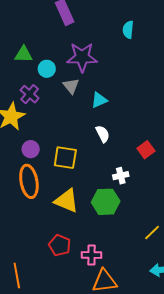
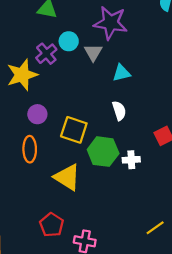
cyan circle: (47, 69) -> (69, 41), moved
orange ellipse: (29, 181) -> (30, 149), size x0.7
green hexagon: (106, 202) -> (103, 152), moved

